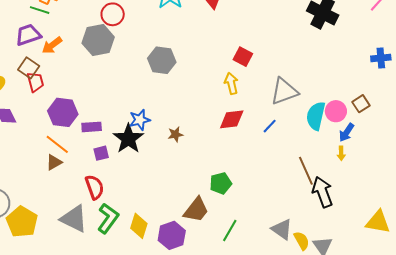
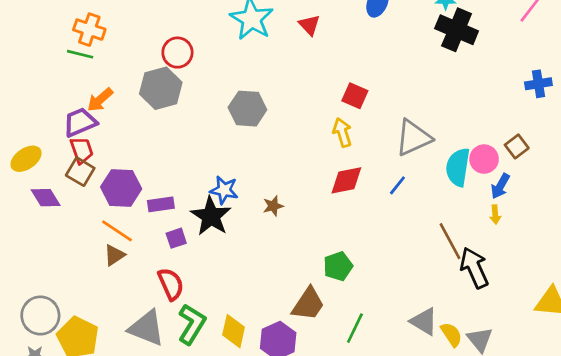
purple trapezoid: (28, 35) -> (80, 122), moved
brown square: (29, 68) -> (80, 172), moved
blue star: (140, 120) -> (224, 190), turned 30

